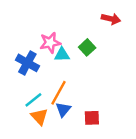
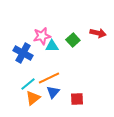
red arrow: (111, 19) -> (98, 33), moved
orange line: (58, 93) -> (49, 78), turned 35
orange triangle: (39, 117) -> (33, 98), turned 35

